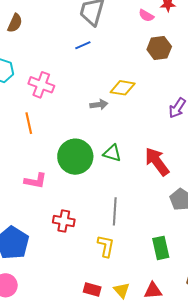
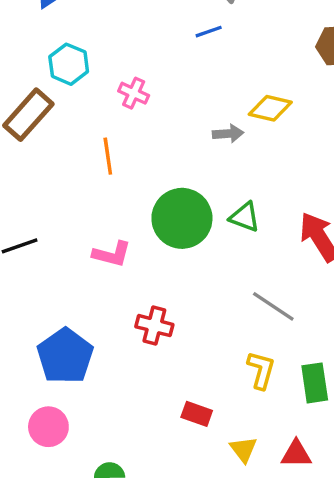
pink cross: (41, 85) -> (134, 93), size x0.7
gray line: (115, 211) -> (273, 306), moved, turned -64
yellow L-shape: (106, 246) -> (261, 370), moved
red rectangle: (92, 290) -> (197, 414), moved

